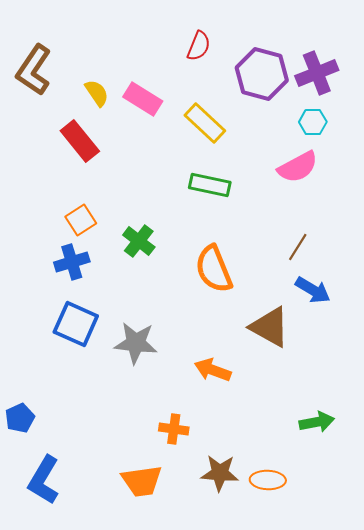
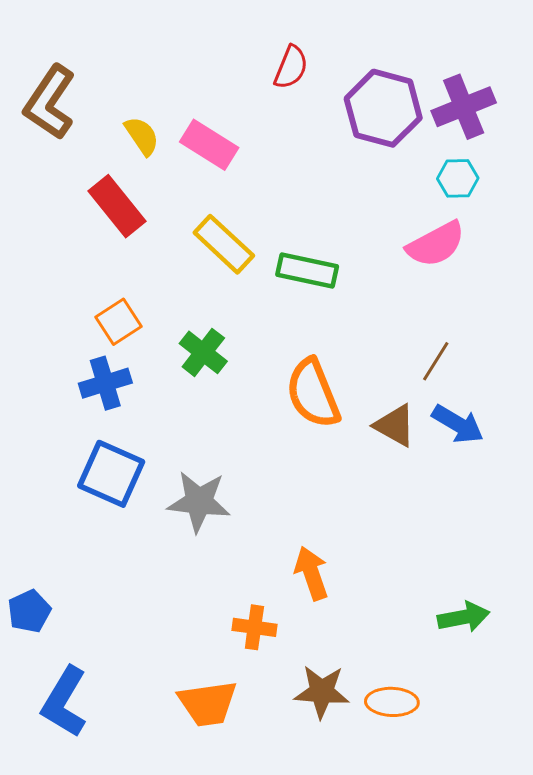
yellow rectangle: (205, 123) -> (224, 244), moved
brown triangle: (270, 327) -> (395, 426), moved, size x0.7
orange arrow: (213, 370) -> (311, 573), moved, turned 51

